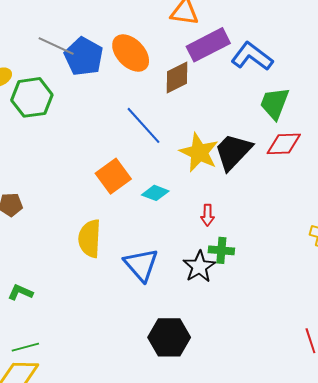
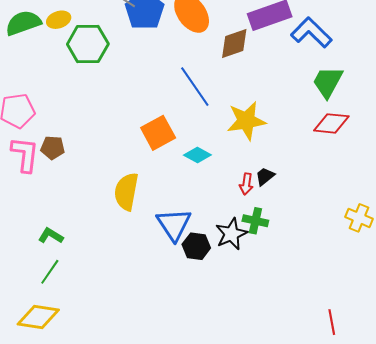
yellow star: (199, 152) -> (246, 121), turned 30
black trapezoid: (233, 152) -> (265, 176), moved, size x0.5
black hexagon: (169, 337) -> (196, 246), moved, size x0.7
green line: (25, 347) -> (50, 272), moved, turned -48

